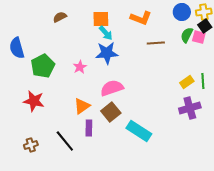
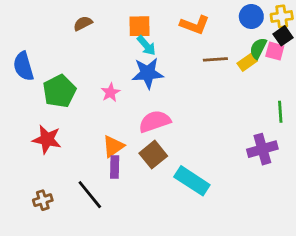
yellow rectangle: (187, 82) -> (247, 62), moved
purple rectangle: (89, 128) -> (115, 167), moved

